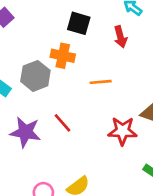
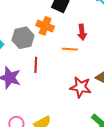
red arrow: (120, 37) -> (82, 32), moved
red line: (62, 123) -> (36, 65), moved, turned 35

